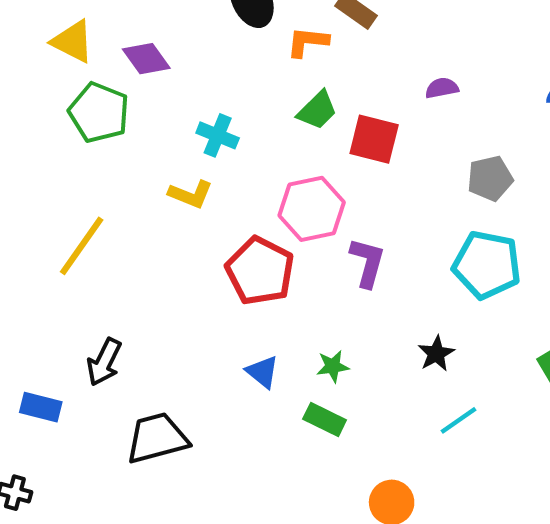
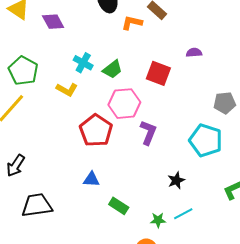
green trapezoid: (317, 110) -> (112, 69), moved
green pentagon: (99, 113) -> (23, 71), moved
gray pentagon: (490, 178) -> (225, 103), moved
green star: (333, 366) -> (158, 220), moved
blue triangle: (262, 372) -> (91, 179), turned -42

